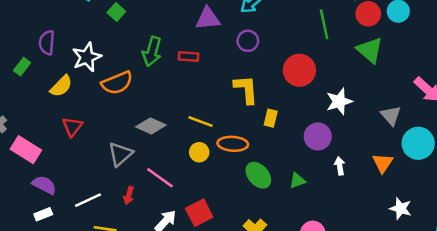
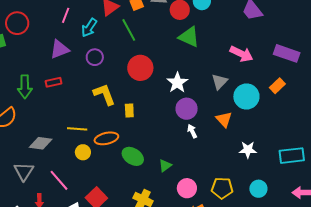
green line: (324, 24) -> (129, 30), moved
gray triangle: (391, 115) -> (220, 82), turned 42
purple circle: (318, 136) -> (187, 109), moved
pink line: (160, 178) -> (59, 180), turned 30
green triangle: (297, 181) -> (165, 166), moved

